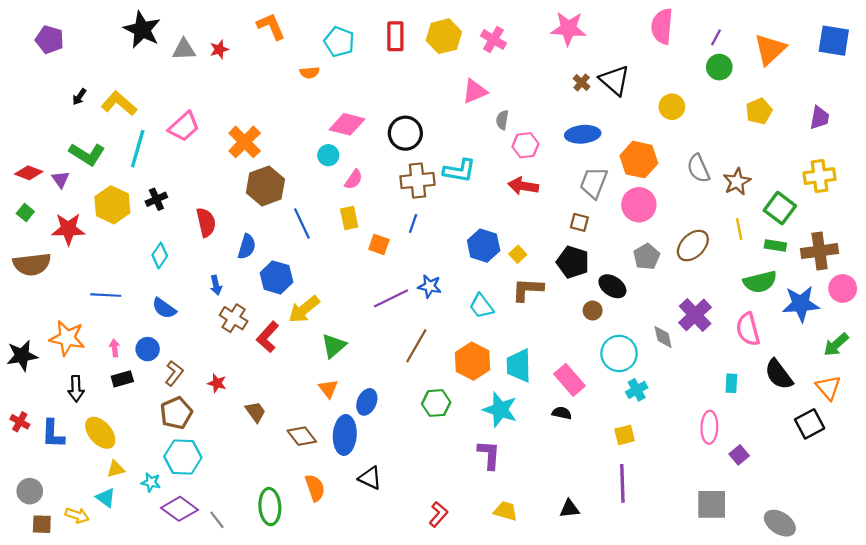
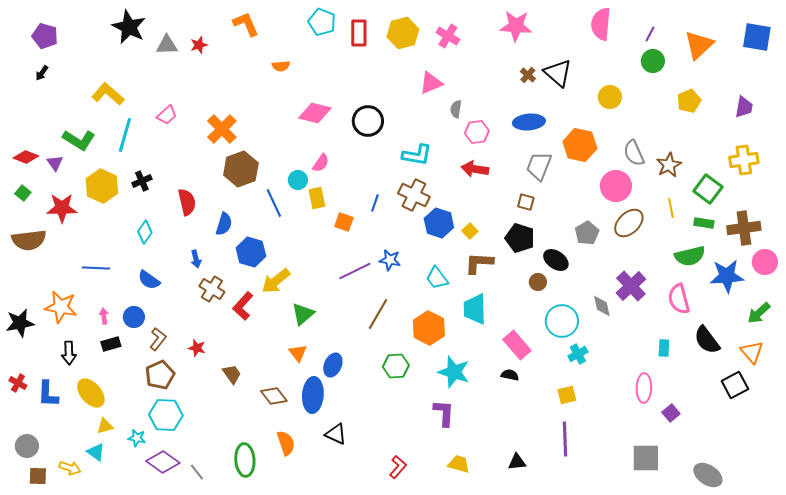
cyan pentagon: (339, 42) -> (322, 22), moved
black arrow: (79, 97) -> (42, 73), moved
pink trapezoid: (184, 127) -> (167, 115), size x0.7
cyan circle: (328, 155) -> (298, 180), moved
brown cross: (417, 181) -> (414, 195), moved, turned 32
pink circle: (639, 205) -> (616, 186), moved
cyan trapezoid: (519, 366) -> (475, 309), moved

